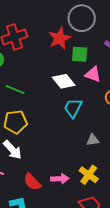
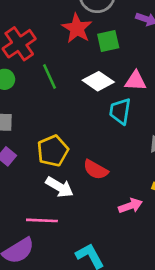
pink triangle: (93, 74) -> (136, 81), moved
green line: (15, 90) -> (49, 77), moved, turned 60
red semicircle: (32, 182) -> (96, 170), moved

